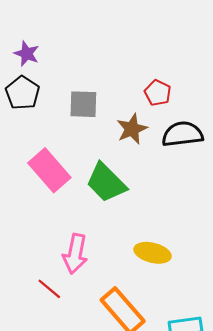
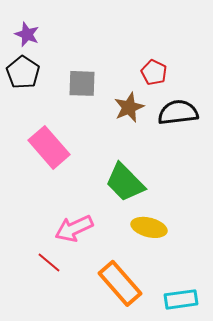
green trapezoid: (106, 183) -> (125, 182), moved
pink arrow: (75, 254) -> (74, 228), turned 54

